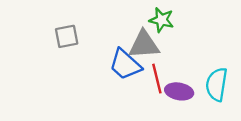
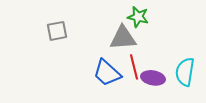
blue trapezoid: (125, 64) -> (107, 73), moved

